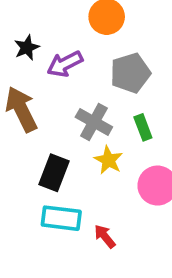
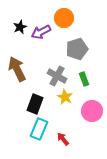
black star: (27, 48) -> (20, 27), moved
purple arrow: (65, 64) -> (41, 32), moved
cyan rectangle: (61, 218) -> (39, 129), turned -75

